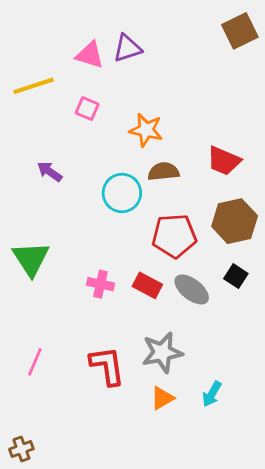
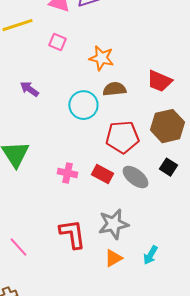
pink line: (35, 362) -> (18, 247), moved, turned -65

